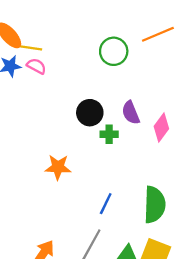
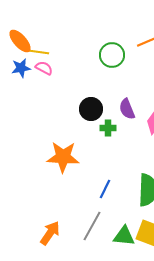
orange star: (58, 167) -> (63, 157), size x1.4

